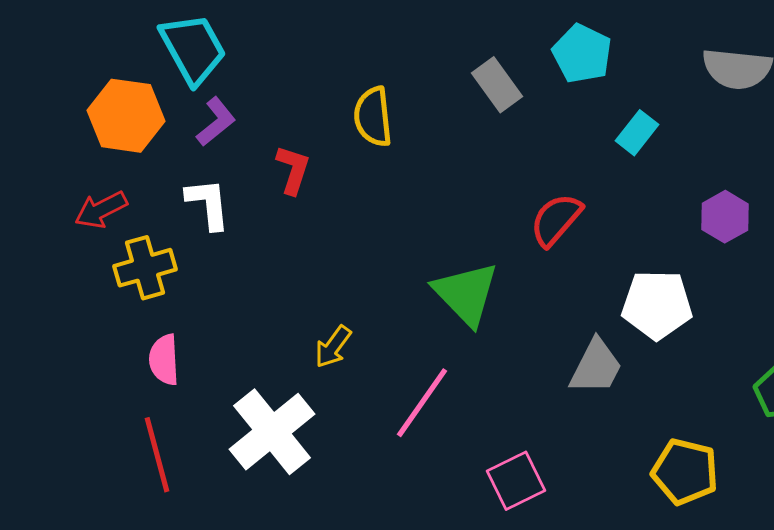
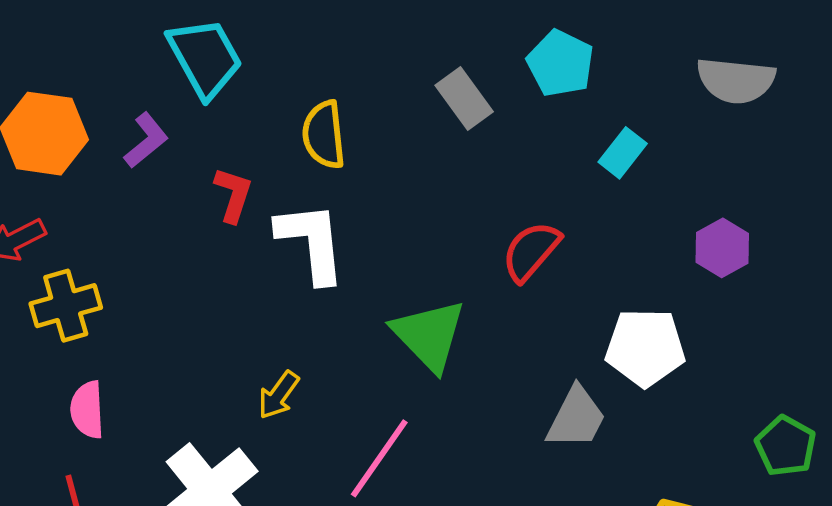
cyan trapezoid: (193, 49) -> (205, 58), moved
white L-shape: (208, 204) -> (311, 242), moved, size x1.4

